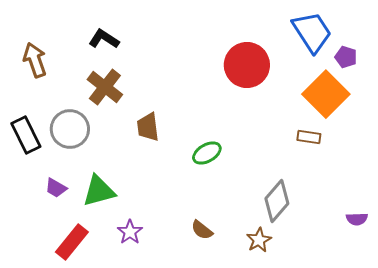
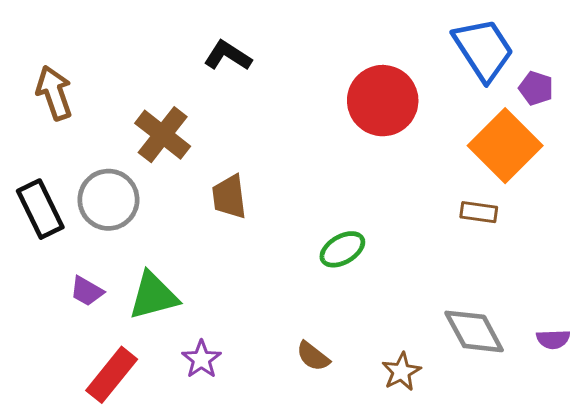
black L-shape: (104, 39) -> (228, 56), moved
green ellipse: (207, 153) -> (342, 249), moved
gray diamond: (277, 201) -> (474, 331), moved, turned -69

